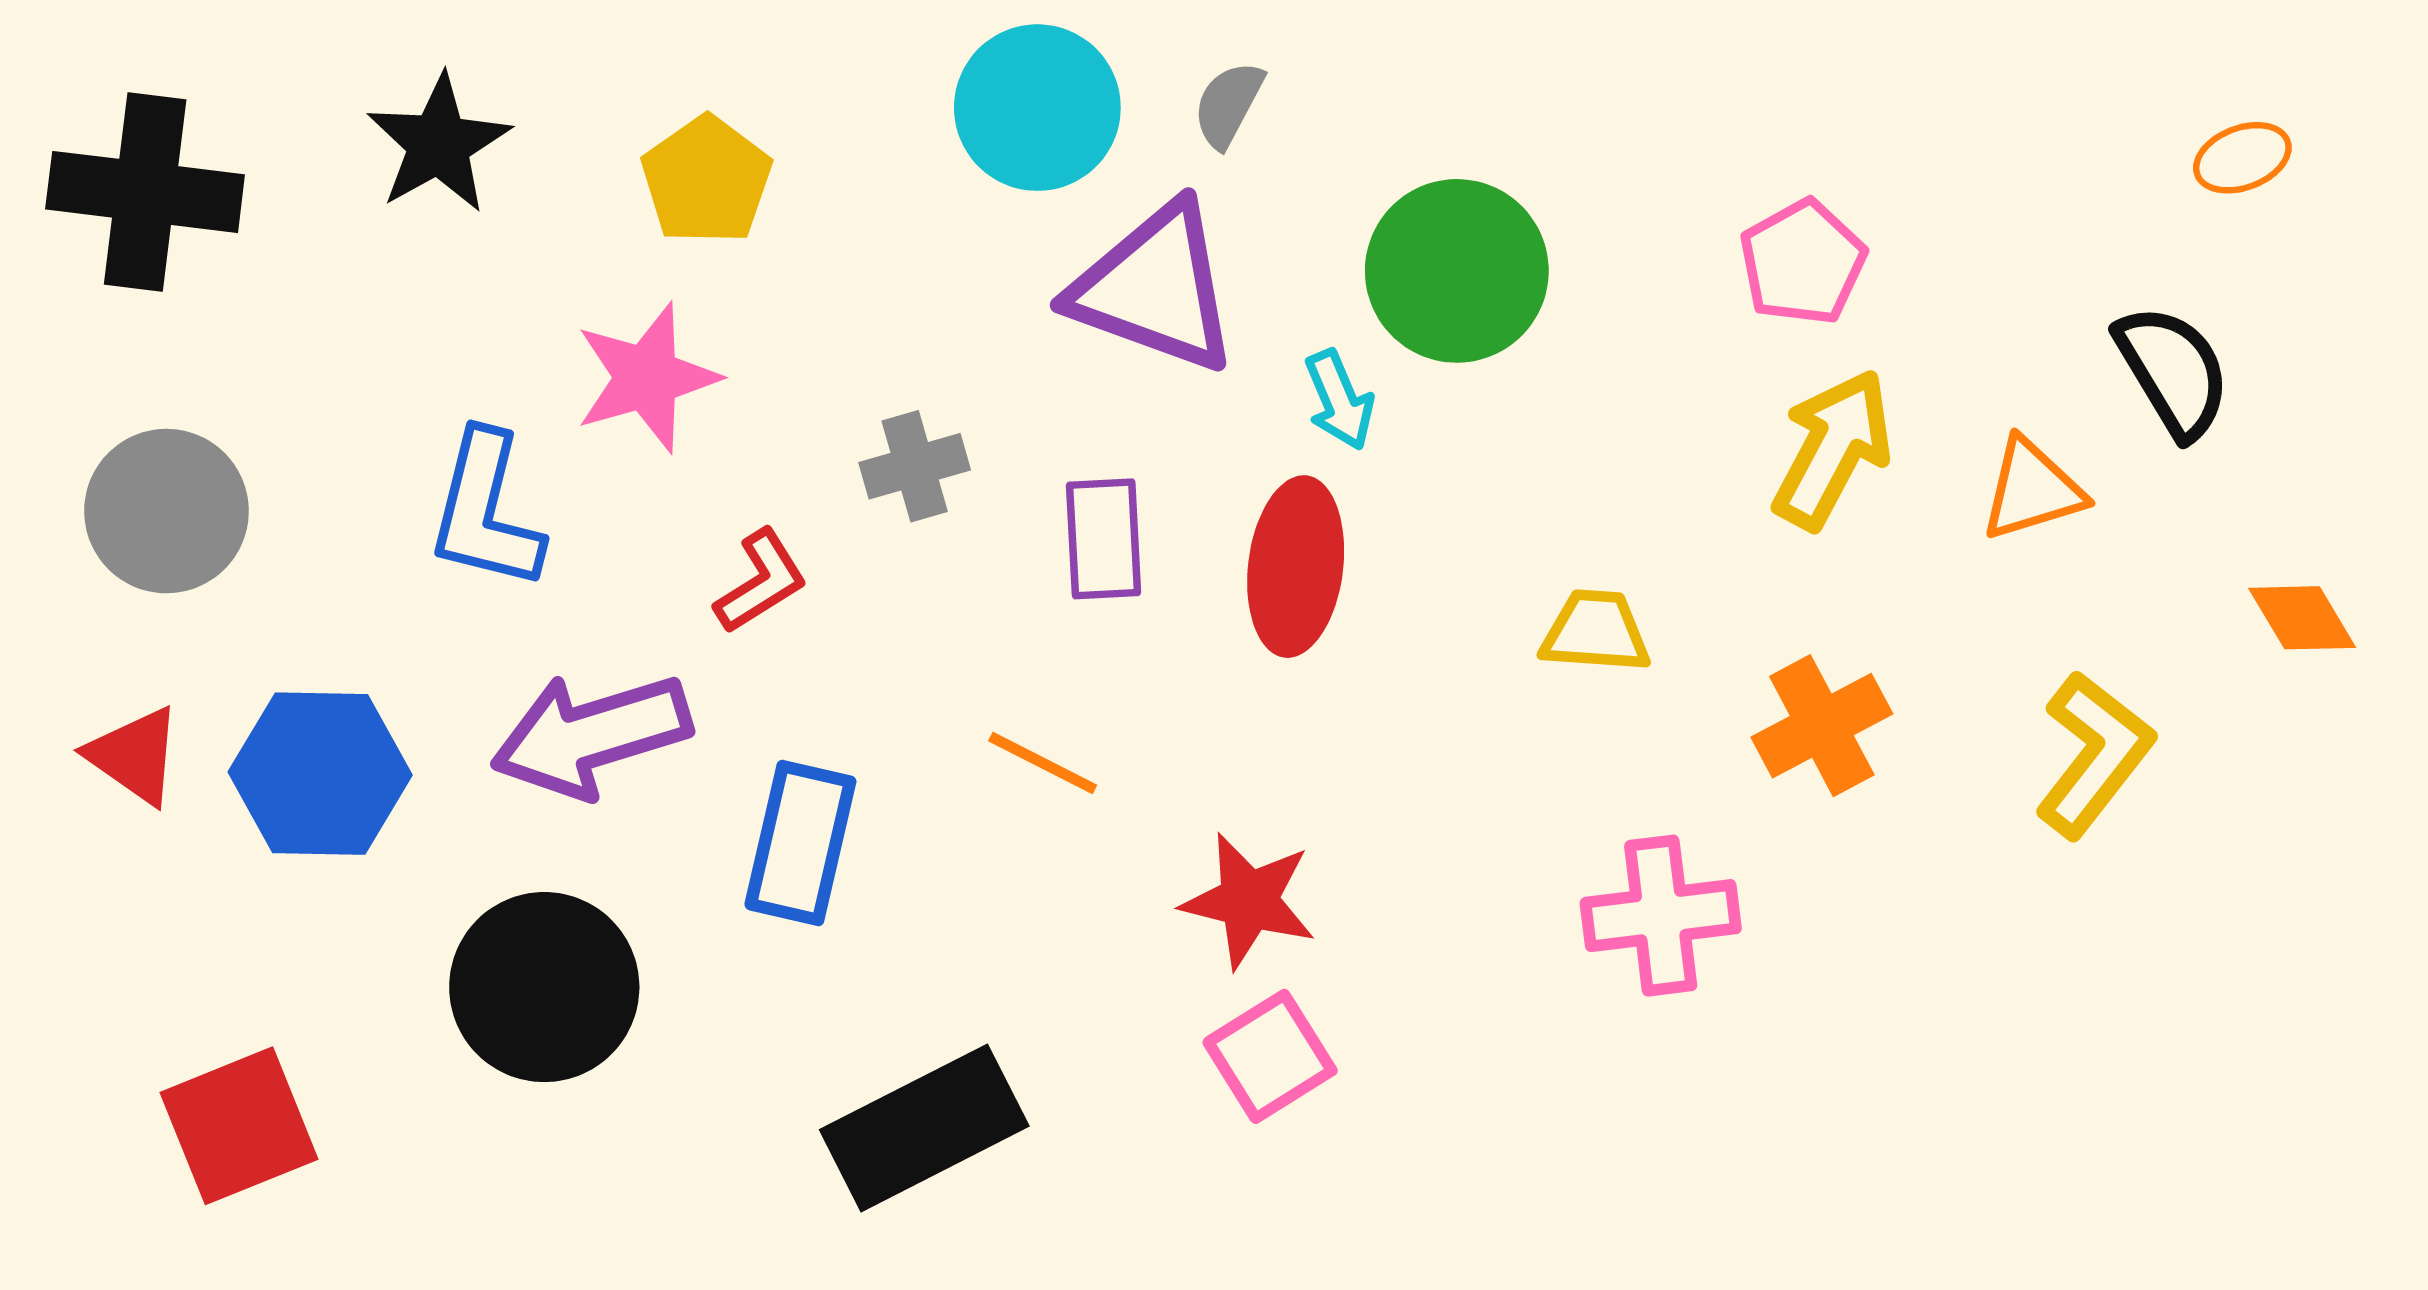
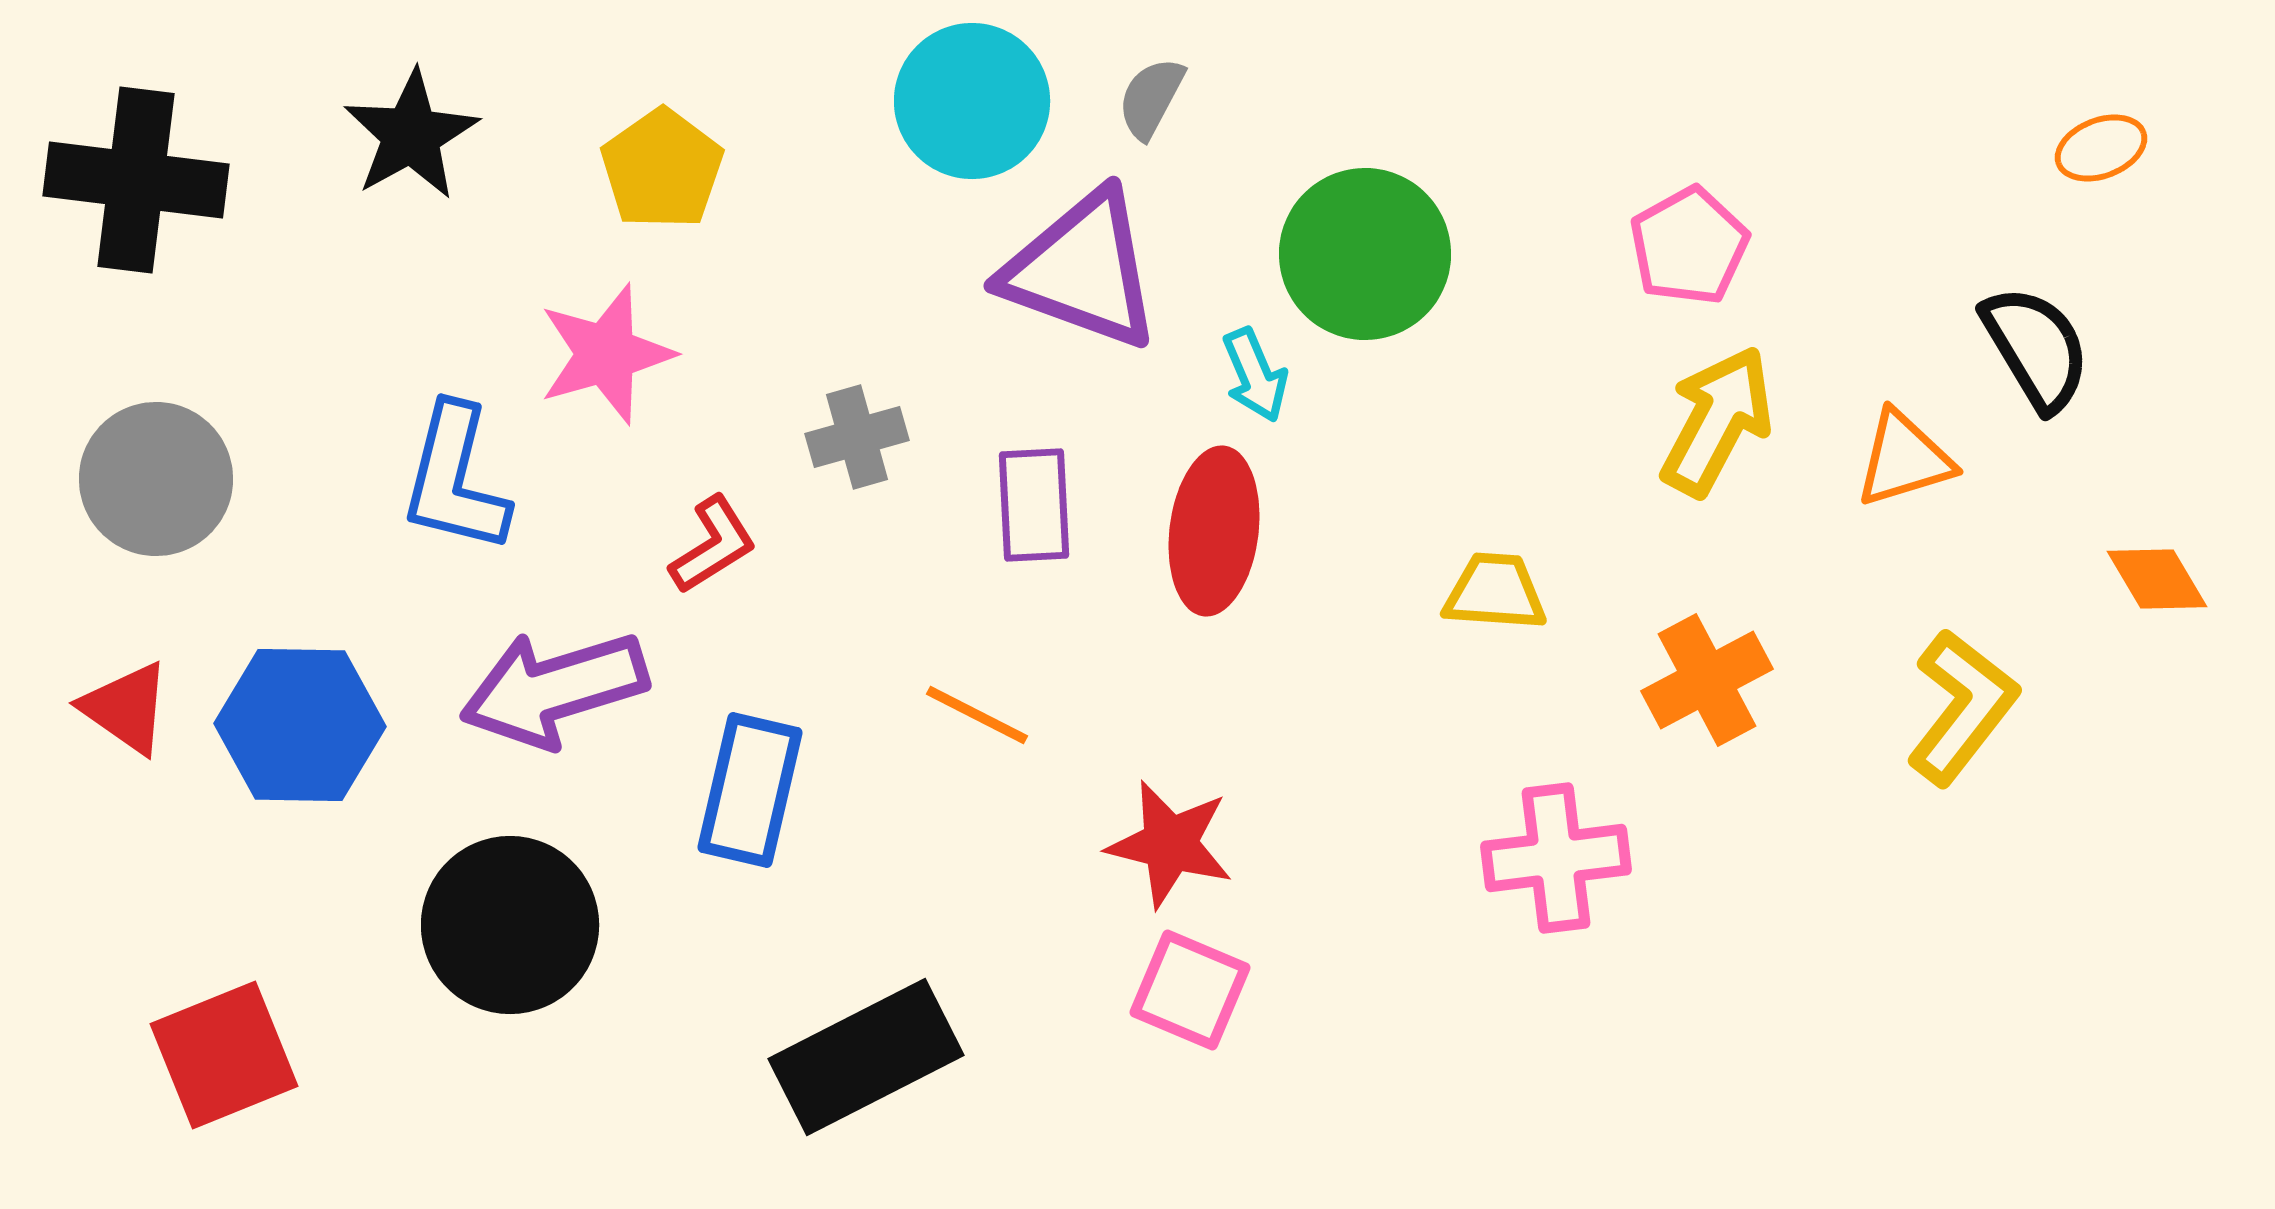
pink square: (1270, 1056) -> (1190, 990), turned -35

